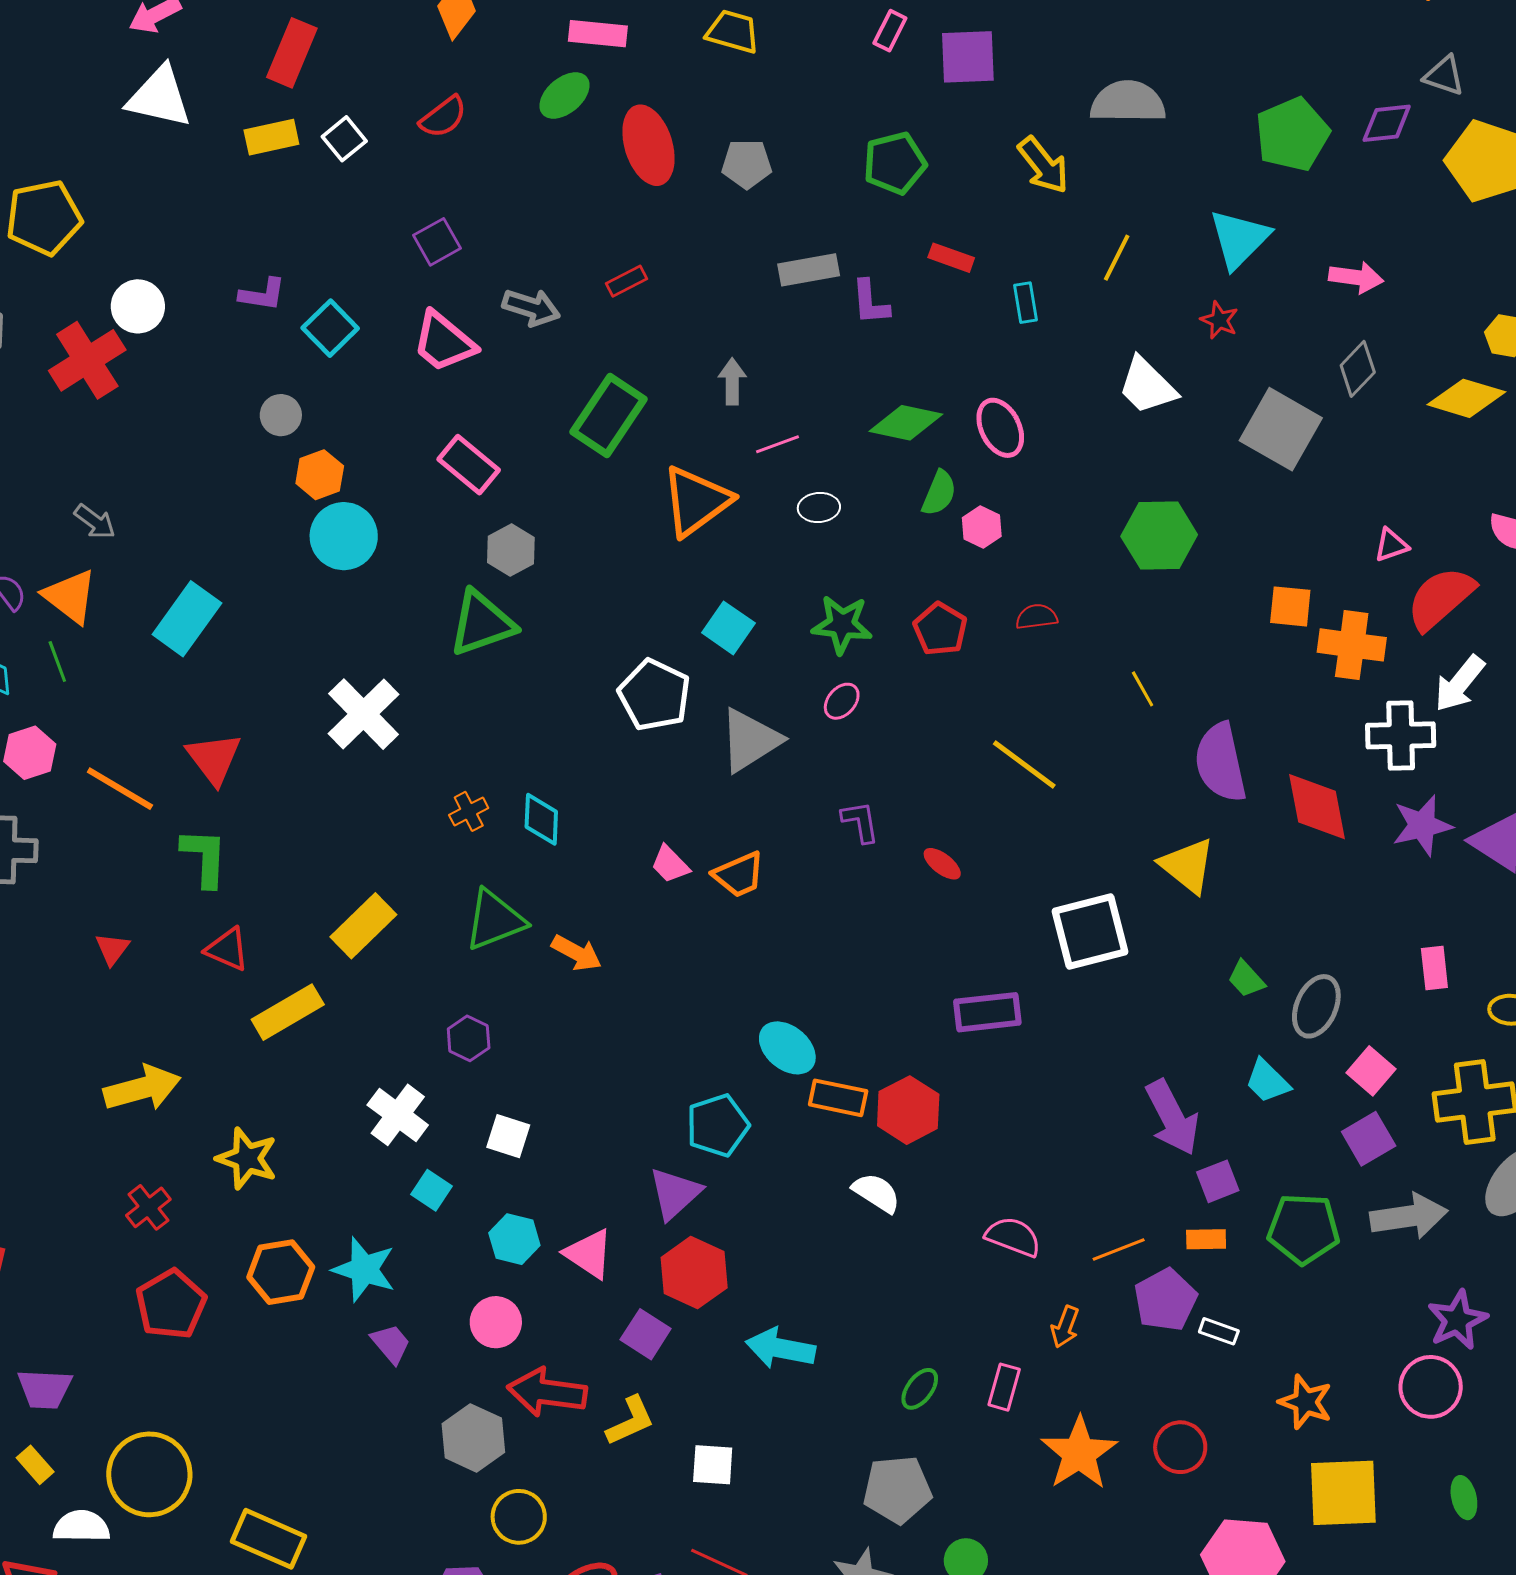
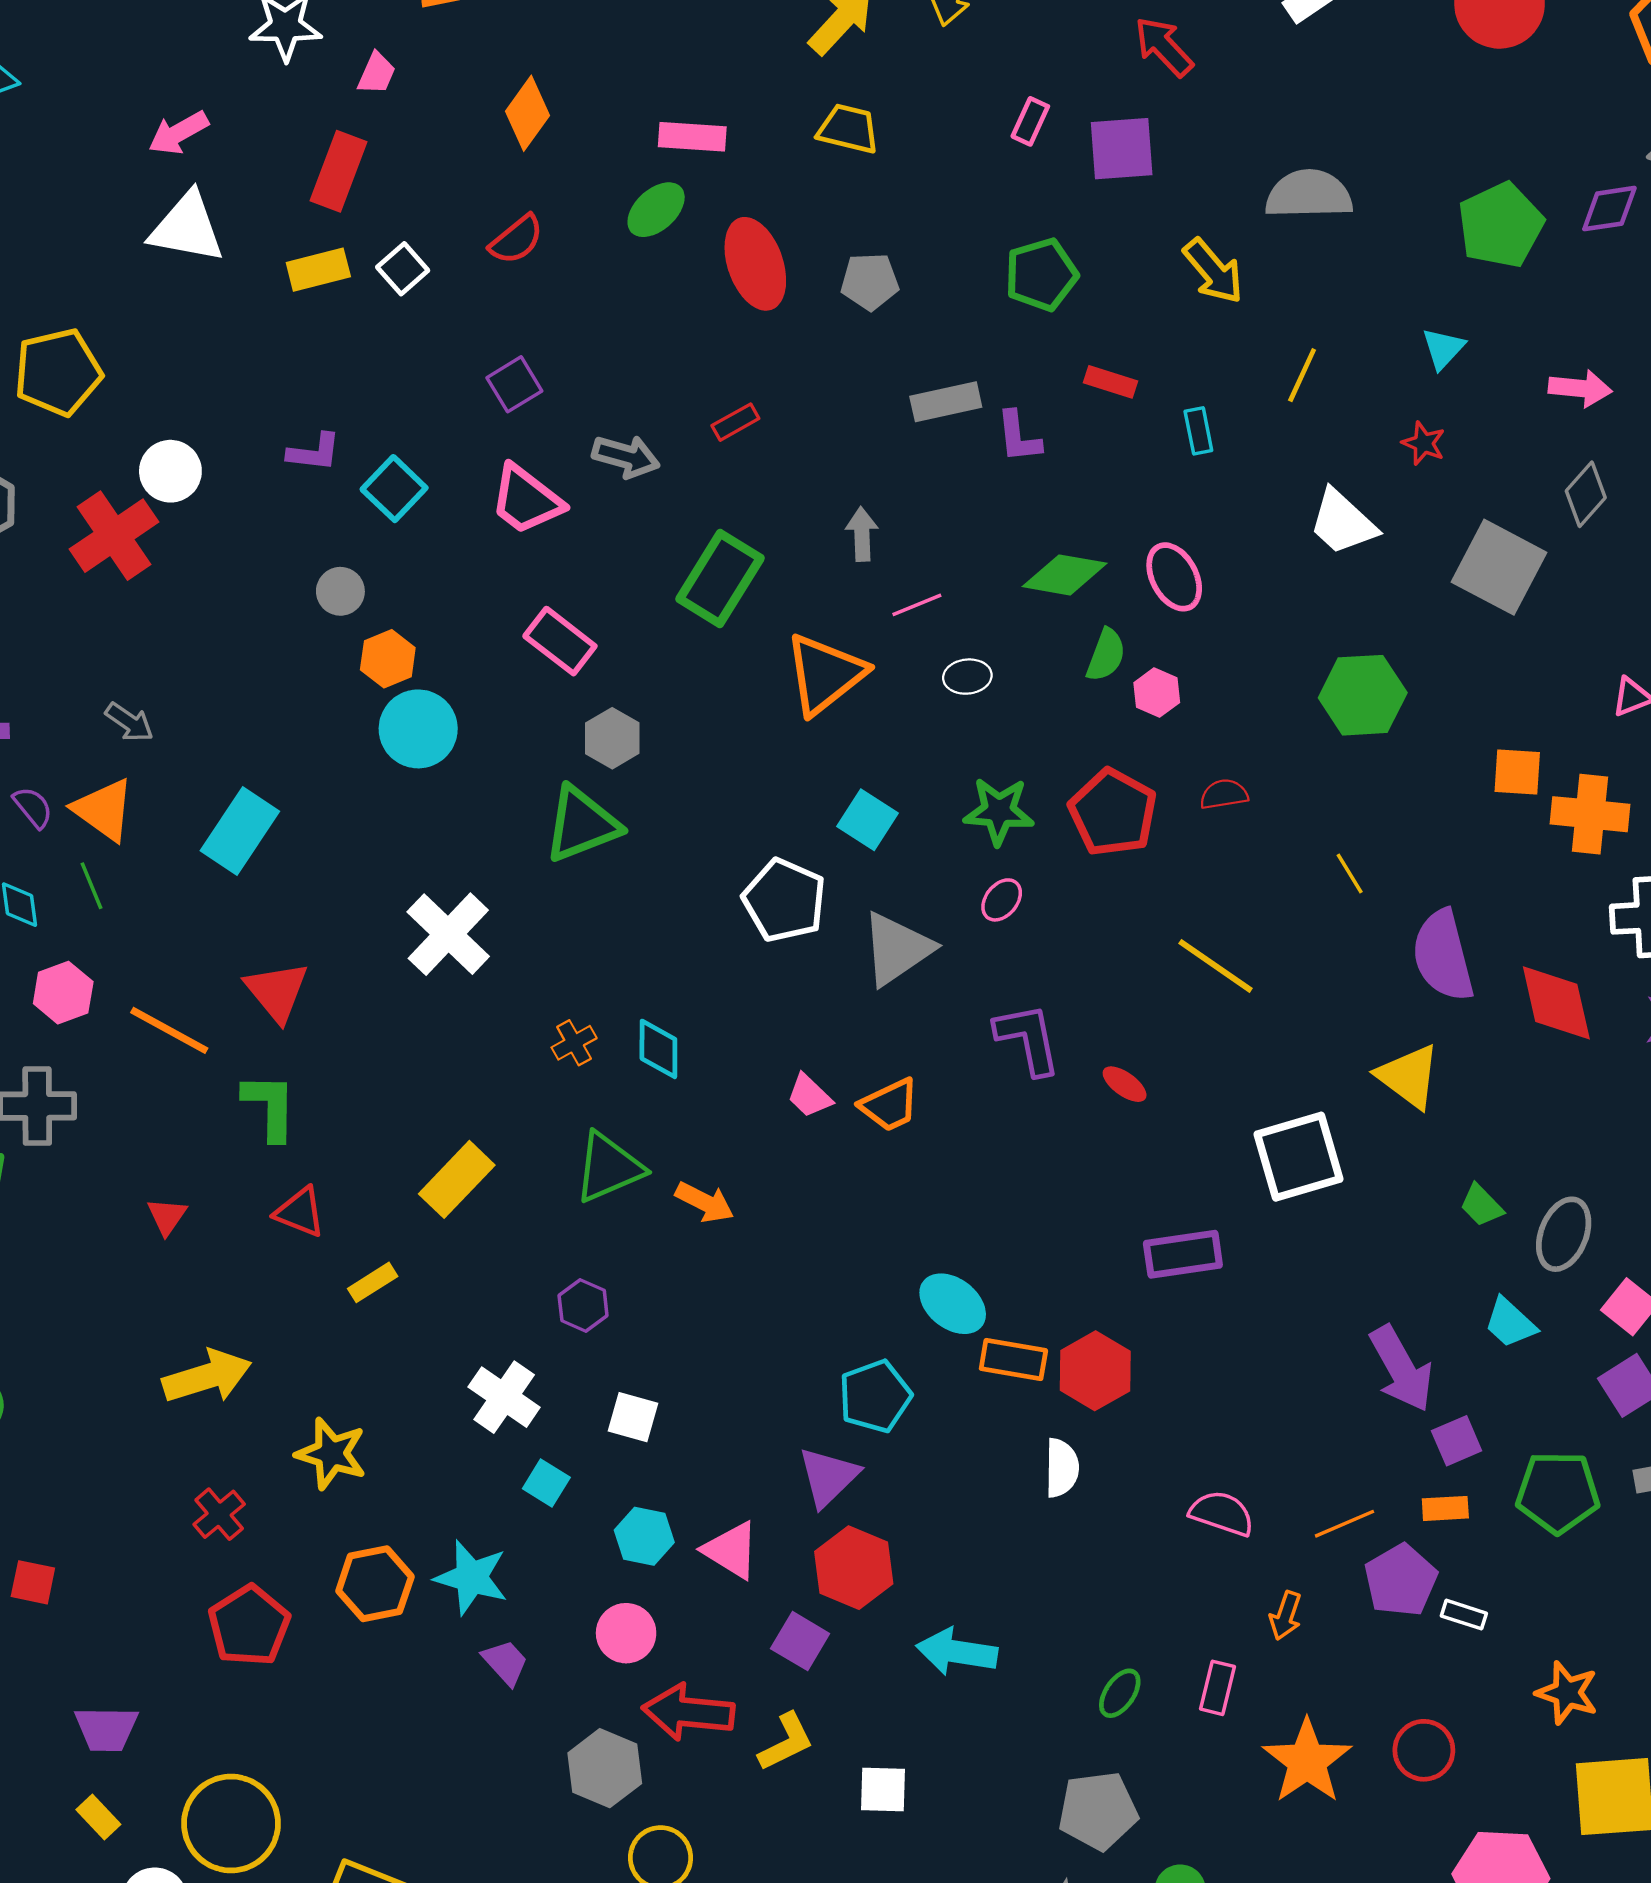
cyan triangle: (1239, 239) -> (1443, 348), size x0.6
red pentagon: (940, 629) -> (1113, 812), size x1.4
purple L-shape: (860, 822) -> (1028, 1039), size x1.5
yellow rectangle: (288, 1012) -> (373, 1282), size x0.6
white semicircle: (876, 1193) -> (1062, 1468), turned 60

